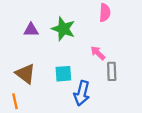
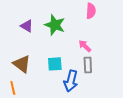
purple triangle: (31, 30) -> (27, 26), turned 32
gray rectangle: (112, 71) -> (88, 65), moved

